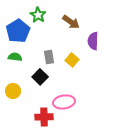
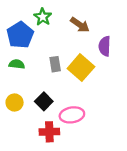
yellow square: (72, 60) -> (81, 68), size x1.6
black square: (40, 77) -> (44, 101), moved

